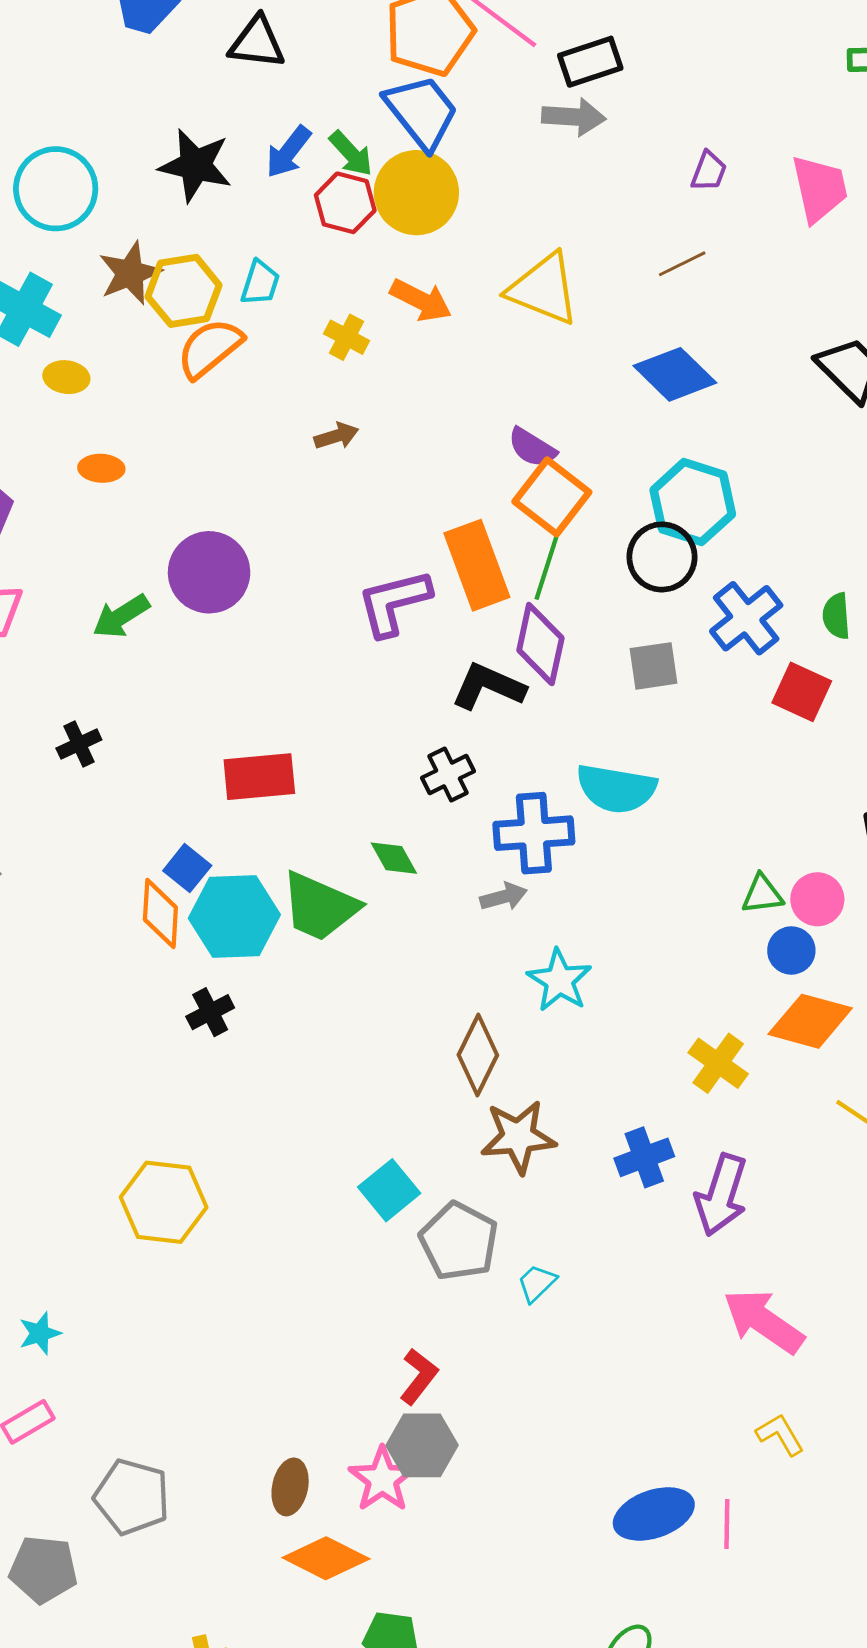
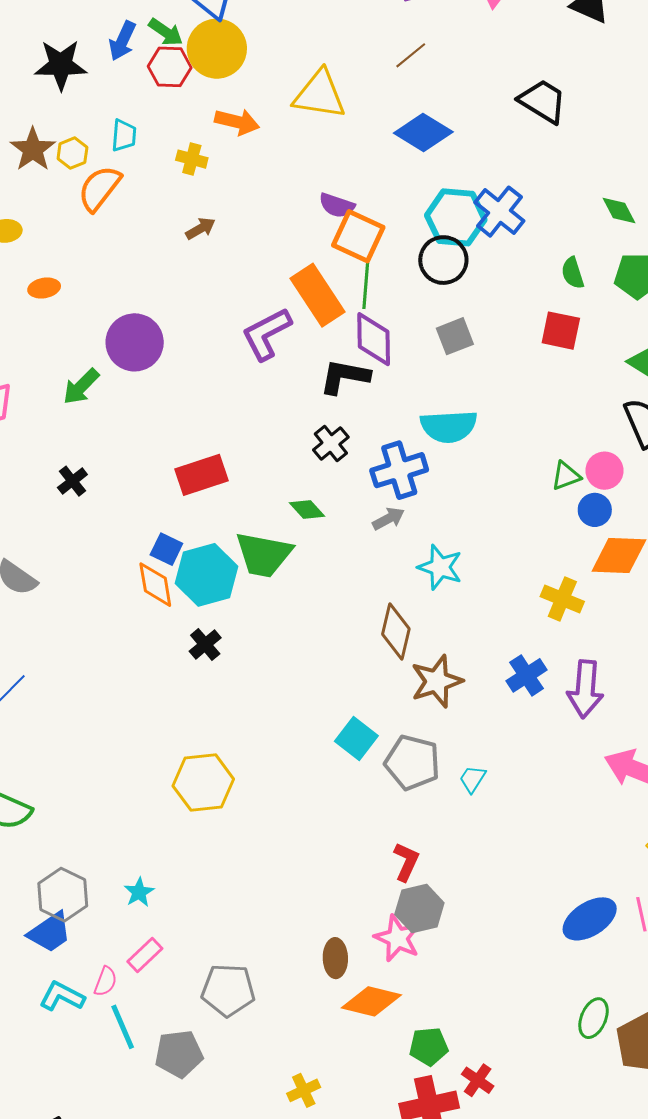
yellow hexagon: (184, 291) -> (72, 153), size x0.6
blue cross: (746, 618) -> (499, 212), moved

